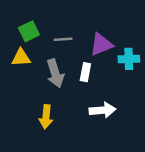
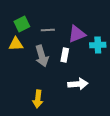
yellow arrow: (46, 117) -> (38, 99), moved

